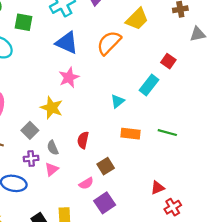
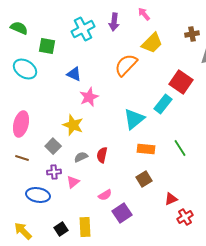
blue triangle: (67, 43) -> (74, 74), moved, size x0.7
red square: (168, 61) -> (181, 82), size x1.6
cyan triangle: (118, 101) -> (134, 119), size x1.6
green line: (167, 133) -> (180, 148), turned 42
gray semicircle: (53, 148) -> (81, 157), moved, turned 88
brown square: (106, 166) -> (144, 179), moved

